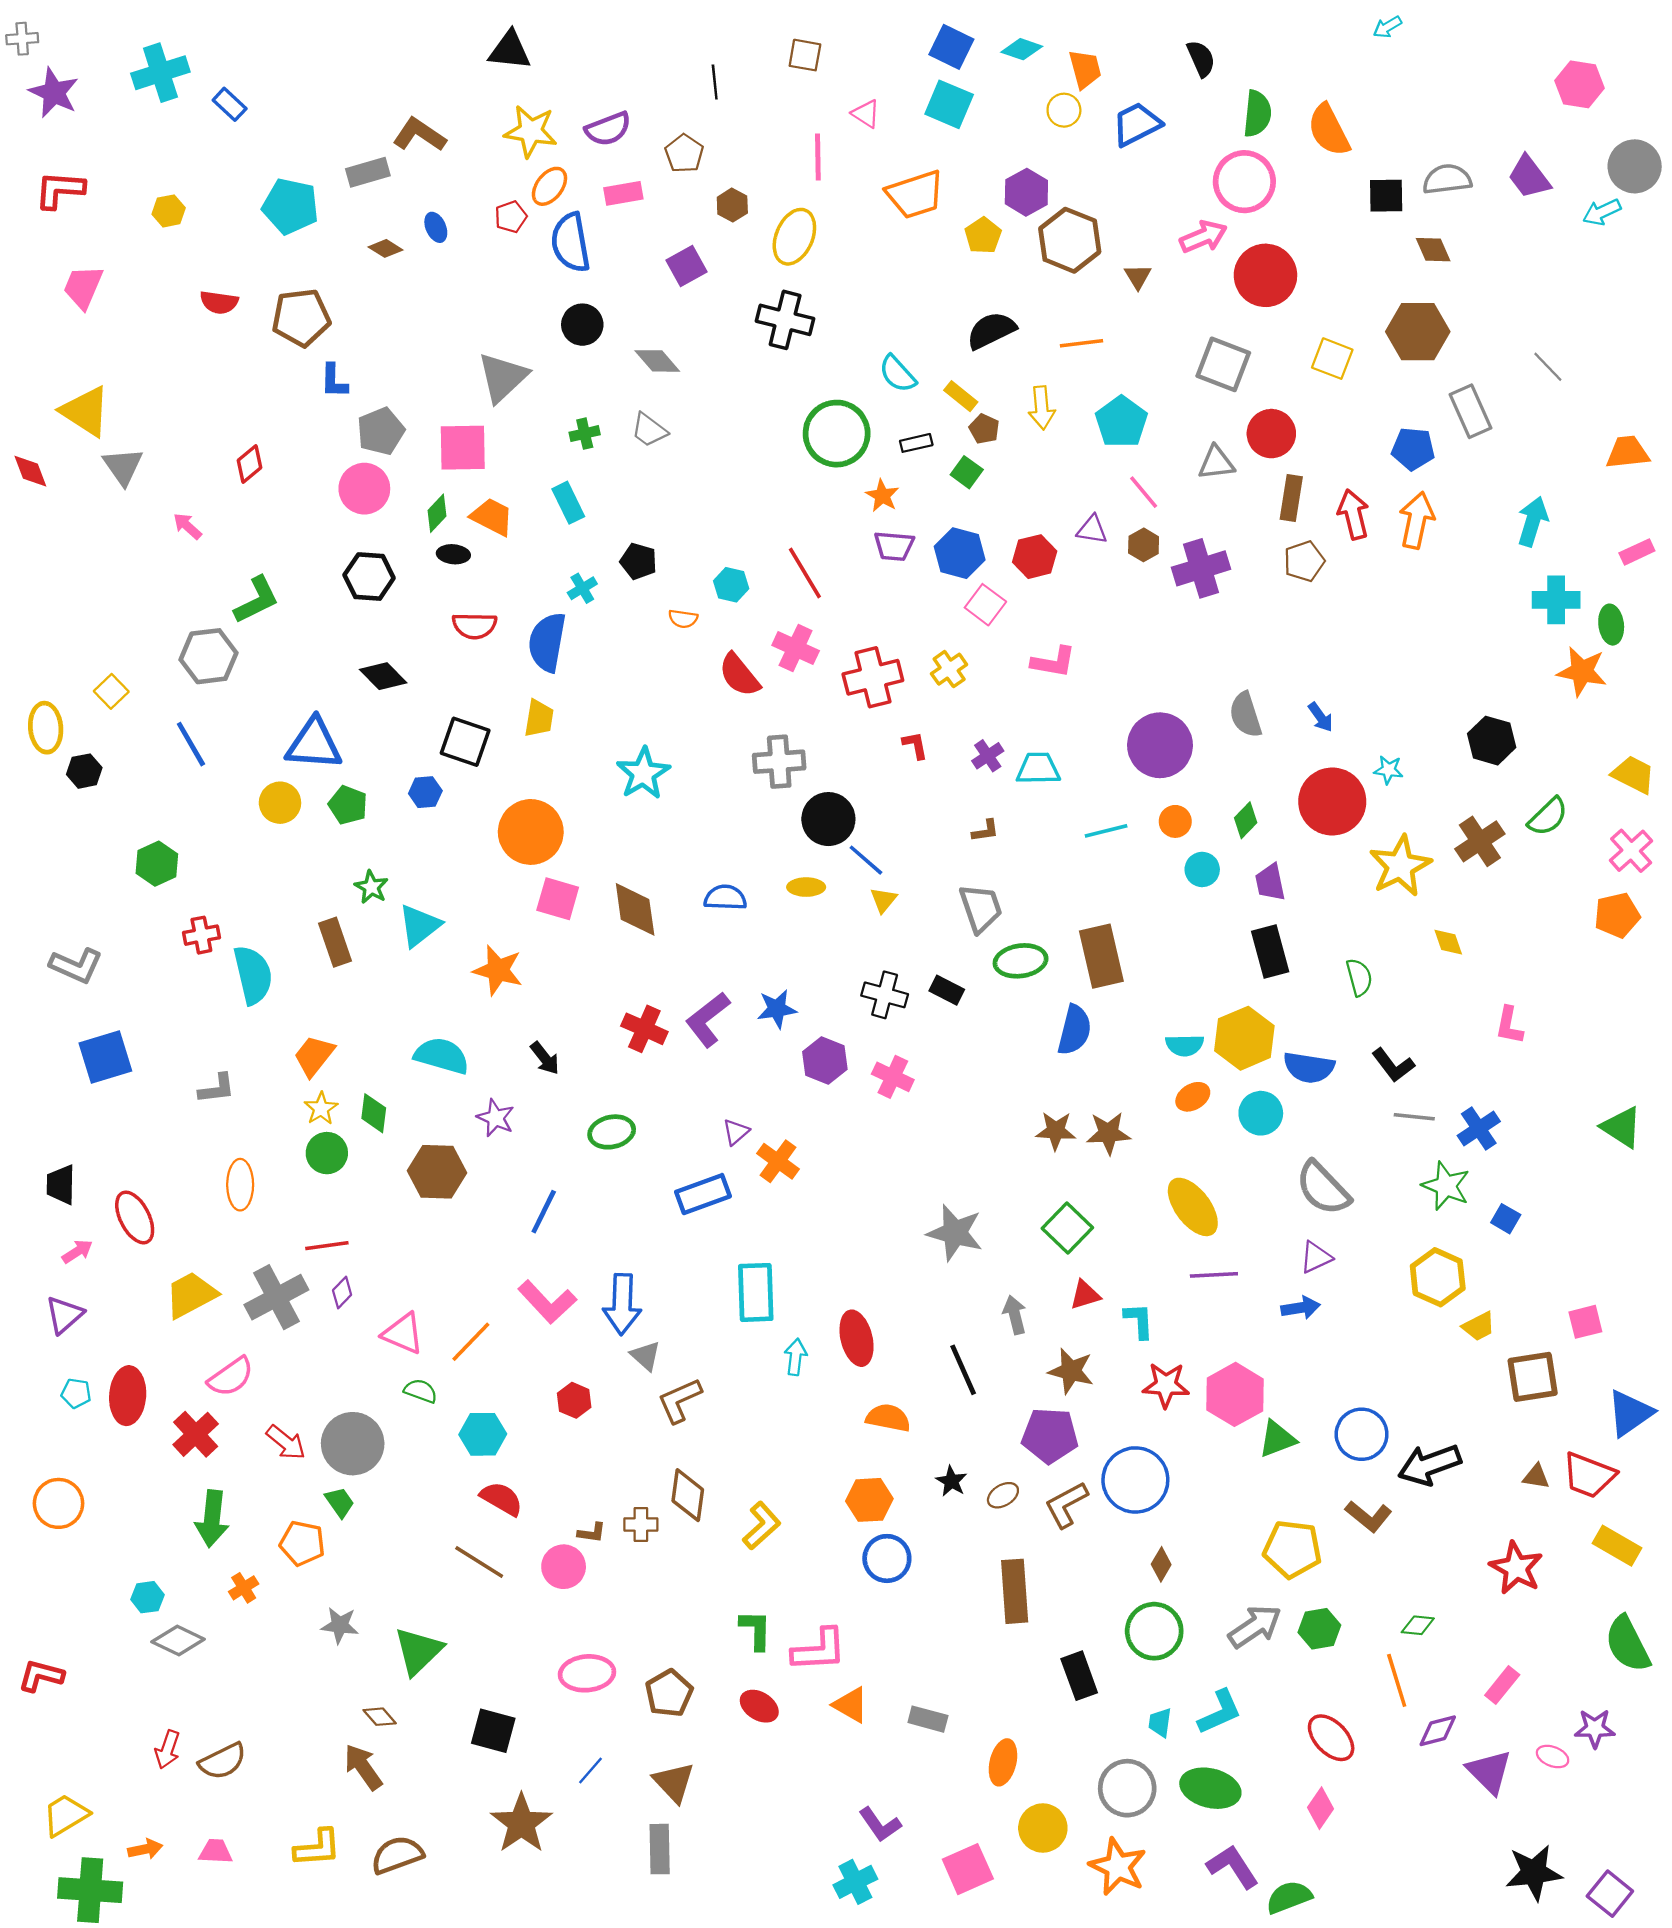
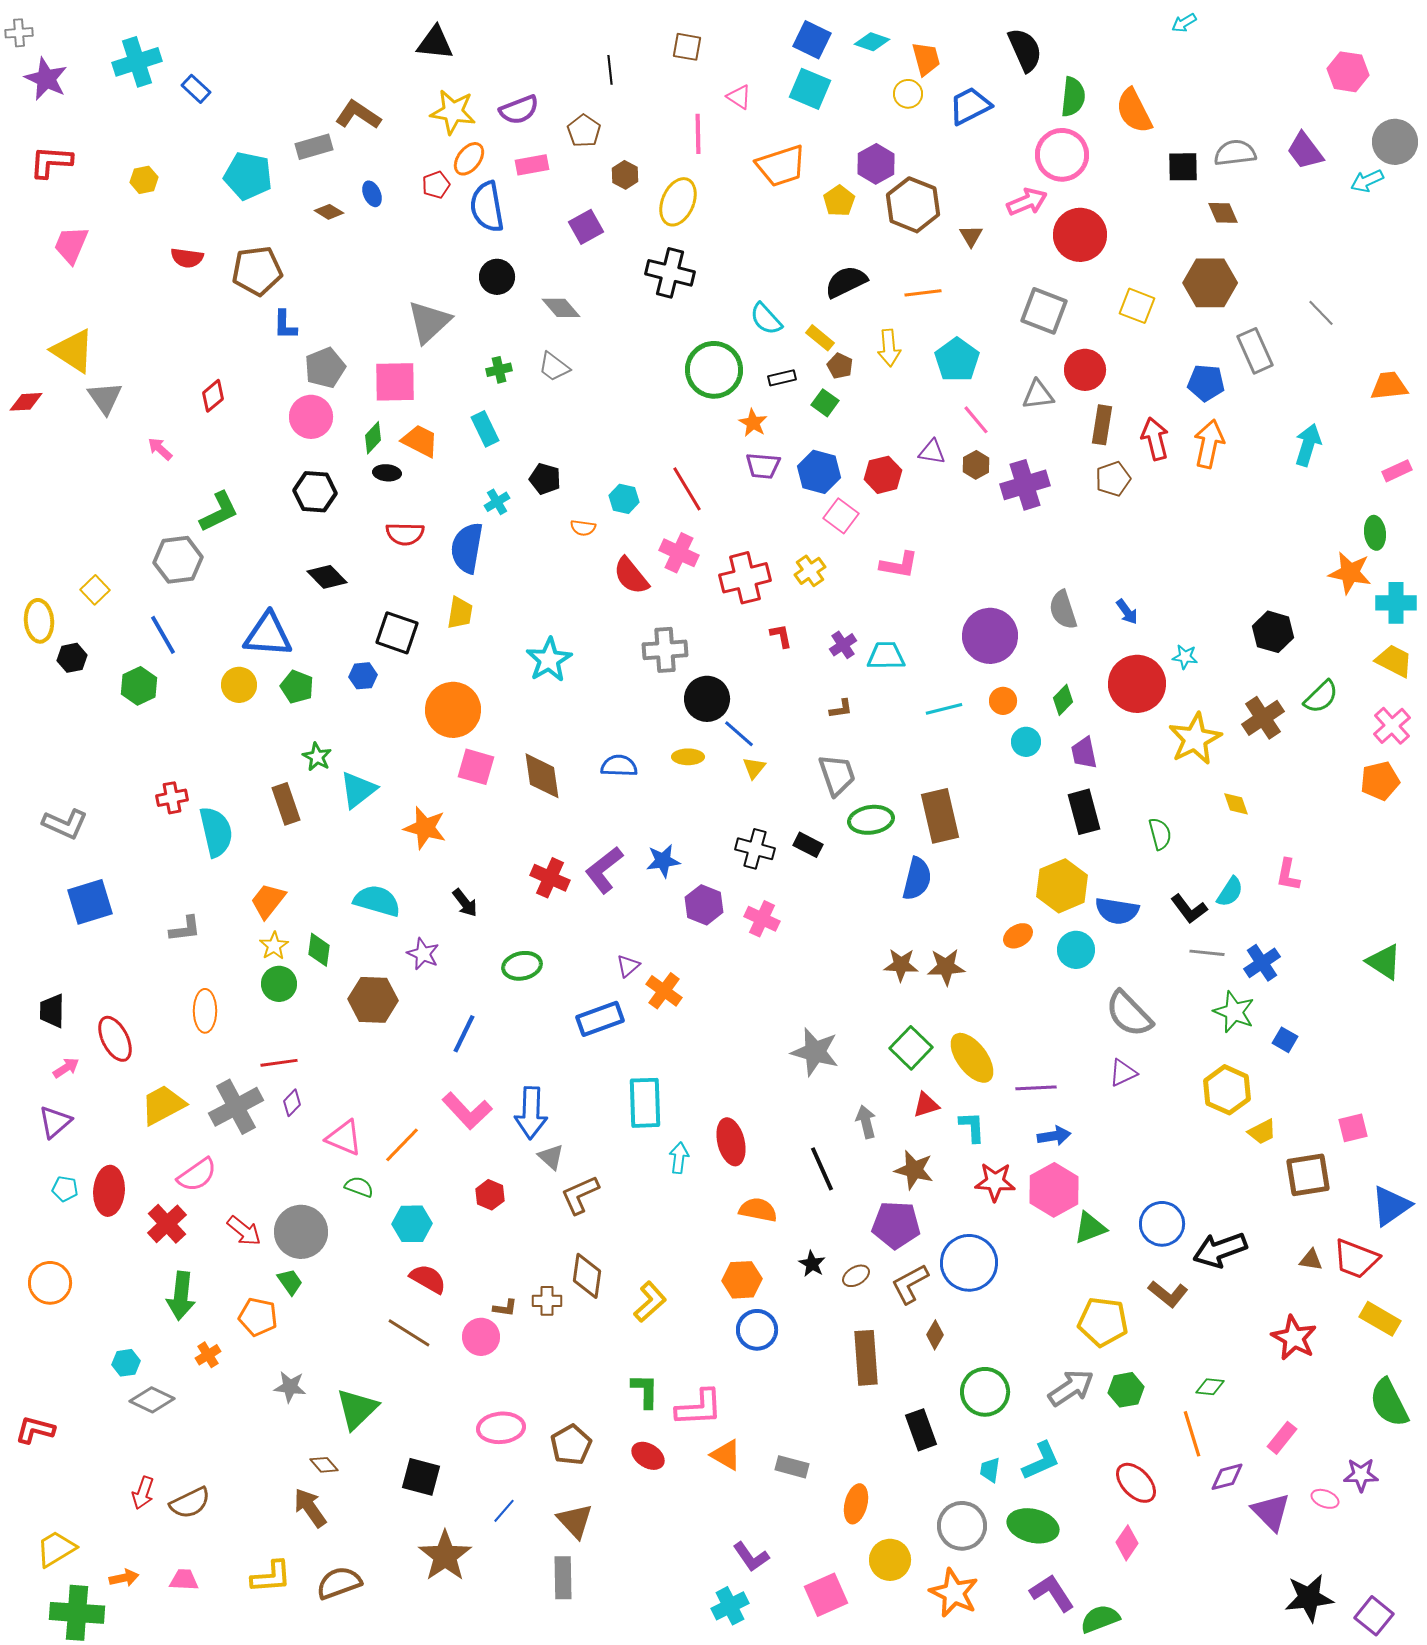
black semicircle: (1201, 59) -> (1025, 50), size x1.4
red diamond: (30, 471) -> (26, 402), turned -72
cyan cross: (1556, 600) -> (1396, 603), moved
green hexagon: (157, 864) -> (139, 686), moved
cyan semicircle: (1185, 1045) -> (1230, 892), moved, turned -56
yellow ellipse: (1193, 1207) -> (972, 1058), moved
blue arrow: (1301, 1308) -> (1054, 1136), moved
brown diamond: (1161, 1564) -> (935, 1335), moved

